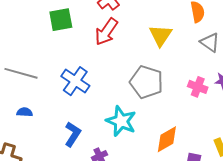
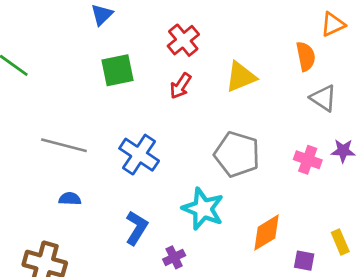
red arrow: (106, 32) -> (180, 86), size x0.7
yellow triangle: (161, 35) -> (241, 77), moved, turned 35

